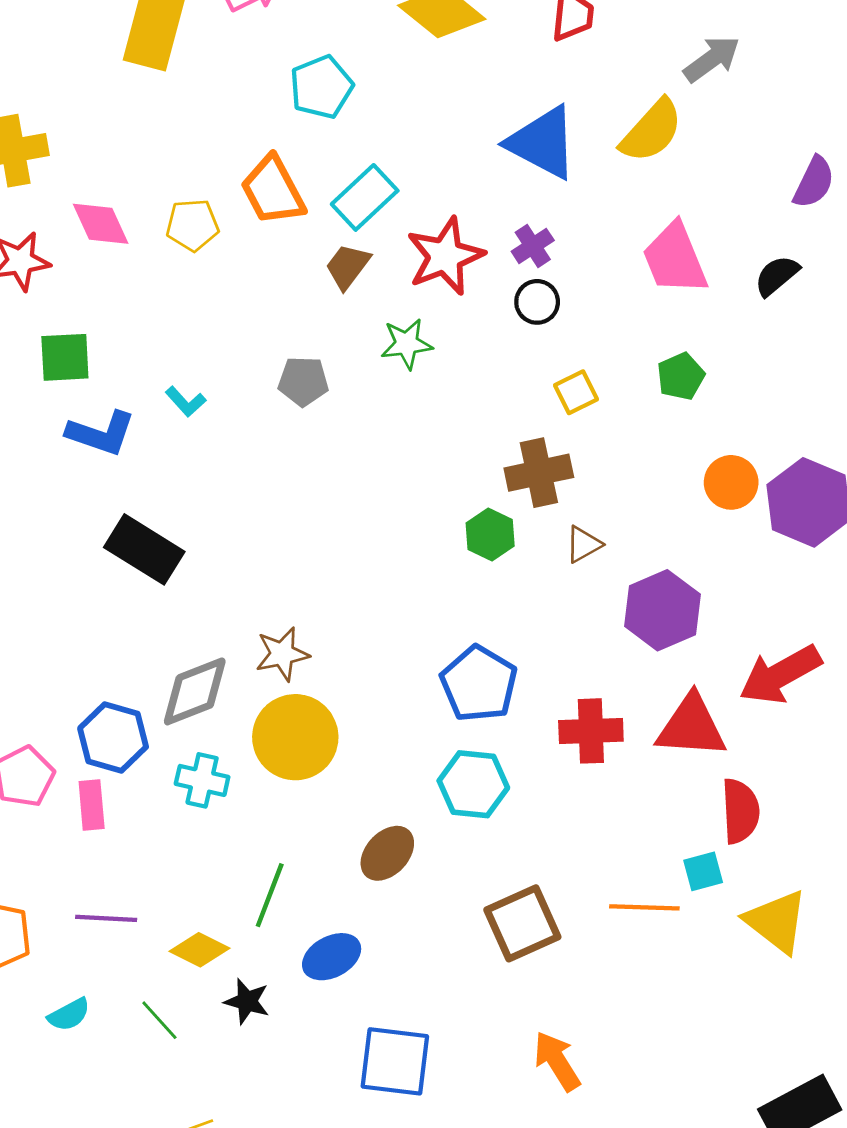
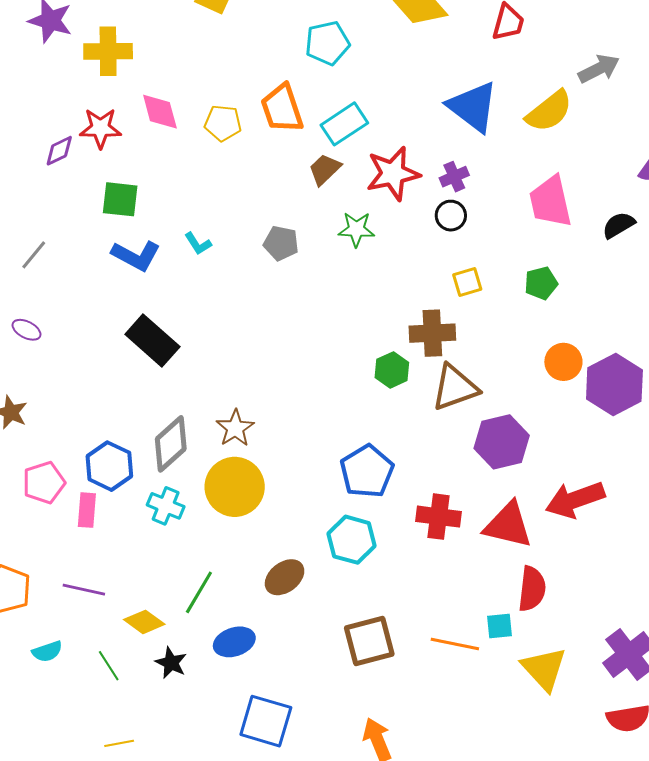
brown triangle: (583, 544) -> (455, 387), size x1.8
brown star: (282, 654) -> (235, 428), turned -30
gray diamond: (195, 691) -> (171, 444), turned -30

